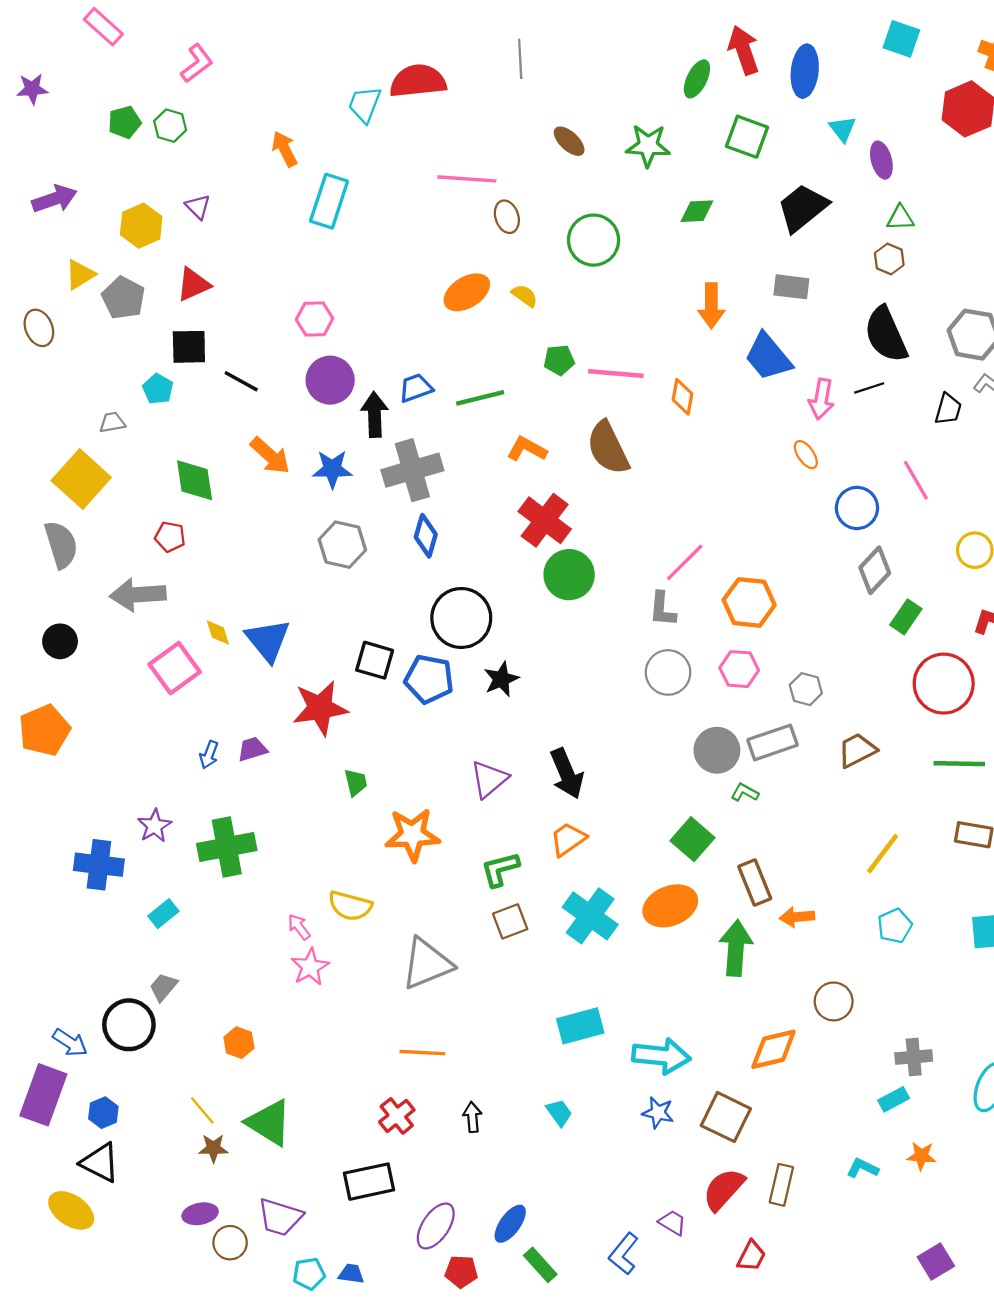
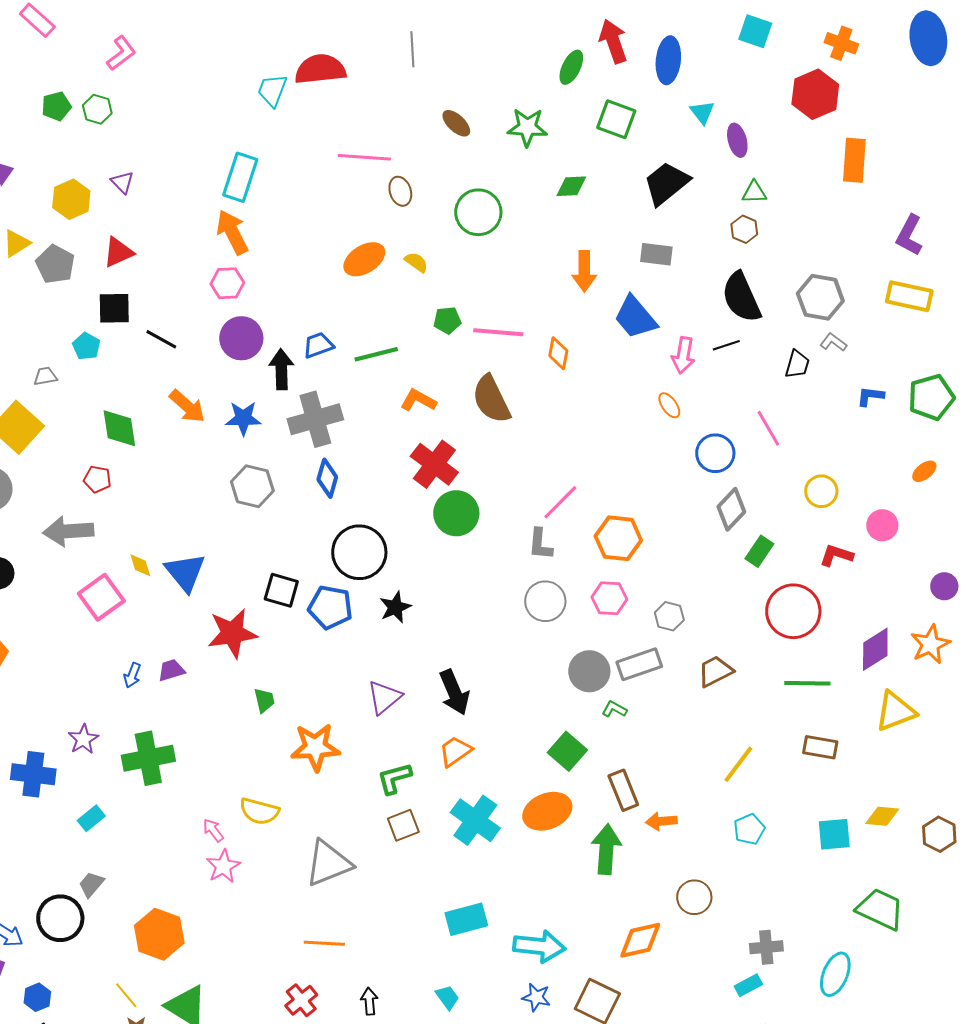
orange arrow: (285, 149) -> (232, 232), moved, size x1.4
orange hexagon: (239, 1043) -> (159, 934), size x1.8

